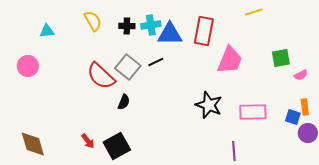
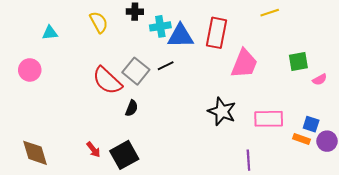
black cross: (127, 26) -> (135, 12), moved
orange rectangle: (305, 107) -> (302, 139), moved, turned -63

